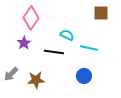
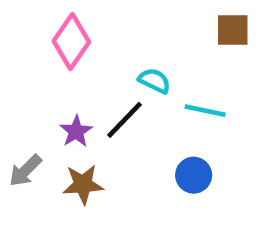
purple star: (24, 43) -> (76, 131), moved
black line: (54, 52) -> (124, 120), turned -54

